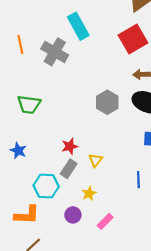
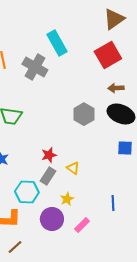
yellow triangle: (95, 160) -> (73, 168), turned -32
blue line: (138, 180) -> (113, 203), moved
purple circle: (73, 215) -> (52, 219), size x1.5

